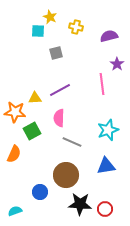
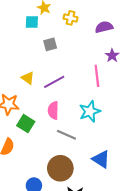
yellow triangle: (35, 98) -> (28, 78), moved, turned 40
cyan star: (108, 130) -> (90, 111), moved
green square: (32, 131) -> (26, 124), turned -30
blue triangle: (106, 166) -> (101, 159), turned 42

